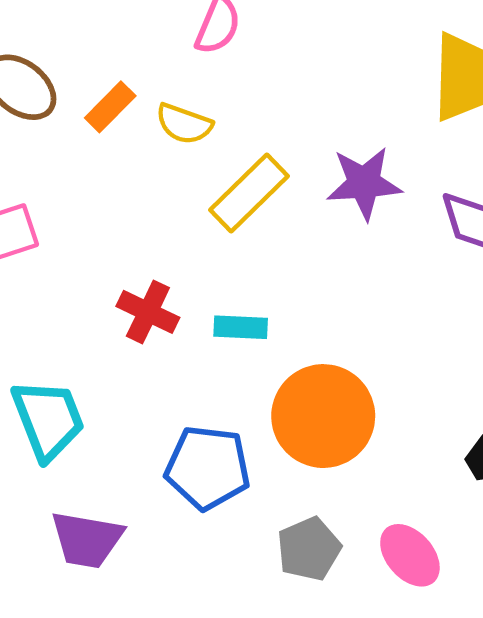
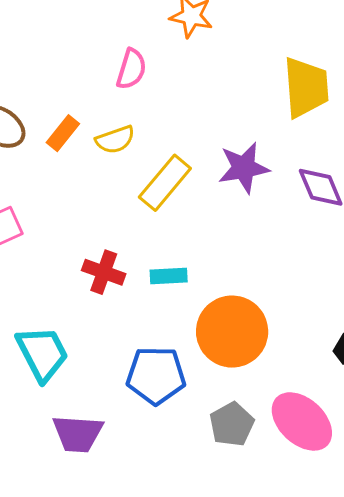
yellow semicircle: (184, 124) -> (115, 140), turned -33
pink ellipse: (410, 555) -> (302, 421), size x1.4

